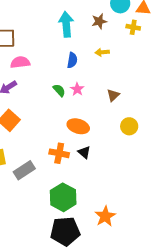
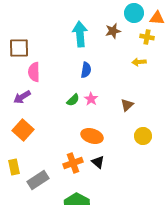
yellow arrow: (102, 52) -> (139, 62), moved
pink semicircle: (20, 62) -> (34, 72), turned -84
green semicircle: (59, 90) -> (73, 100), turned 88
orange cross: (59, 153) -> (73, 163), turned -30

